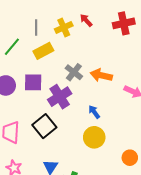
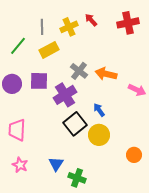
black square: (44, 126) -> (75, 124), moved

